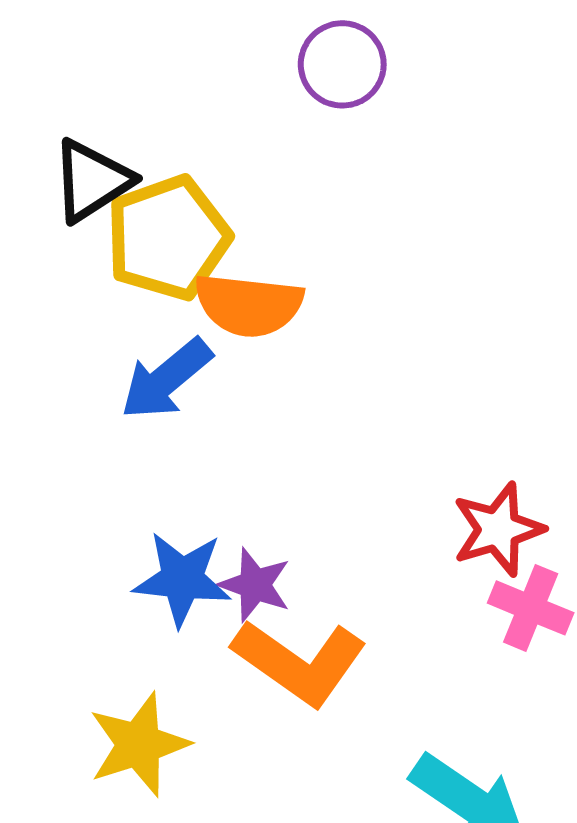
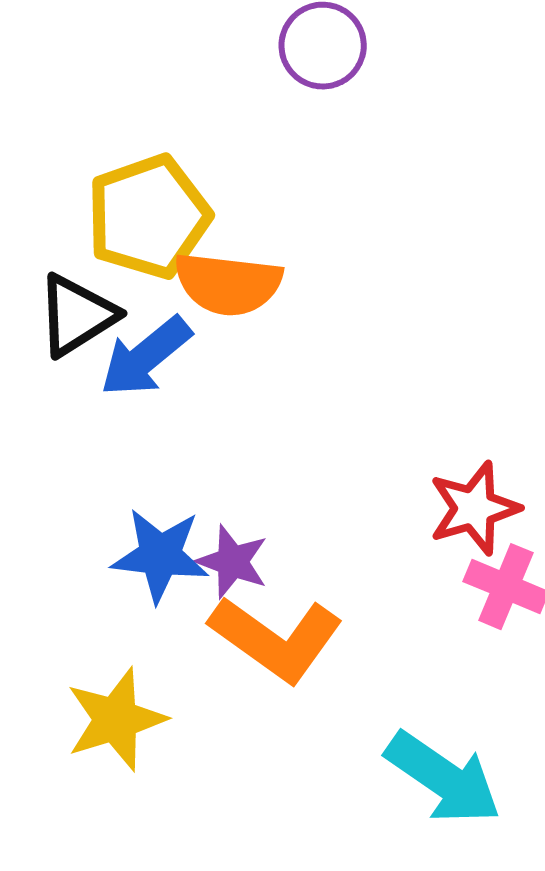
black triangle: (92, 181) -> (77, 315), moved

